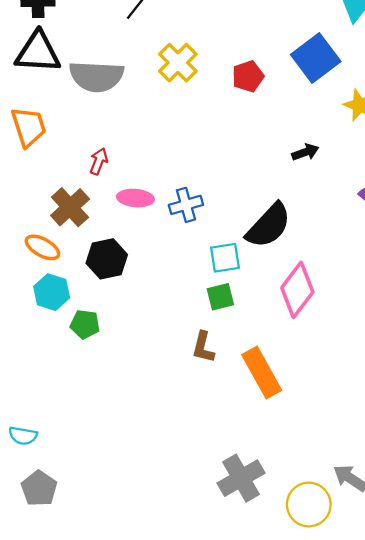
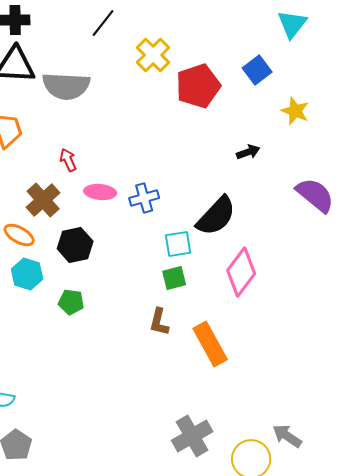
blue square: (316, 58) -> (257, 70), size x0.7
yellow cross: (178, 63) -> (153, 55), moved
red pentagon: (248, 76) -> (198, 86), size x1.6
red arrow: (99, 161) -> (68, 160), turned -45
green pentagon: (85, 324) -> (71, 302), moved

